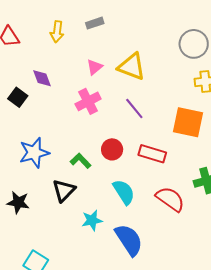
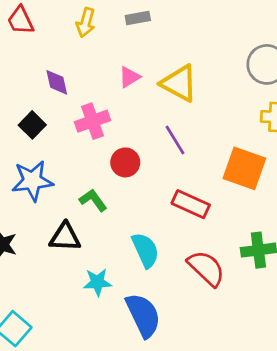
black square: (18, 97) -> (32, 125), moved
pink cross: (88, 101) -> (92, 121), moved
red circle: (112, 149) -> (125, 162), moved
black triangle: (64, 190) -> (65, 237), turned 40

